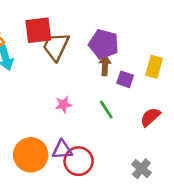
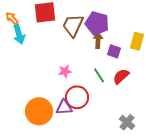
brown trapezoid: (56, 47) -> (73, 25), moved
red semicircle: (150, 117) -> (121, 76), moved
red circle: (79, 161) -> (77, 97), moved

